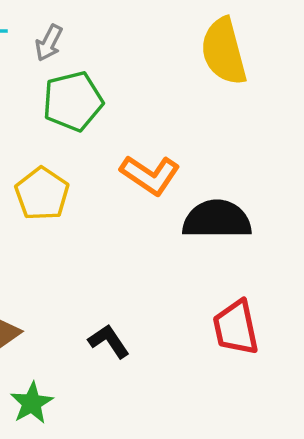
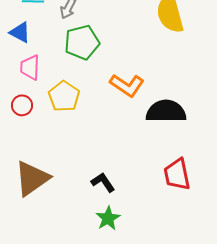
green star: (32, 403) -> (108, 218), moved

